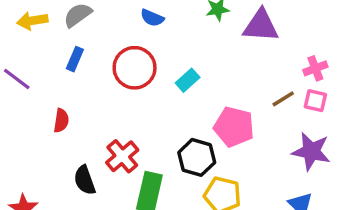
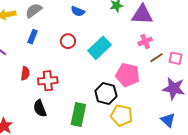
red circle: (135, 68) -> (68, 41), size x0.6
pink cross: (315, 68) -> (145, 41), moved
cyan rectangle: (188, 80) -> (100, 48), size x1.6
red cross: (122, 156) -> (48, 81), moved, turned 36

